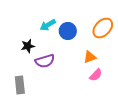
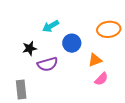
orange ellipse: (103, 28) -> (109, 29), turned 40
blue circle: (68, 31) -> (72, 43), moved

